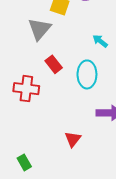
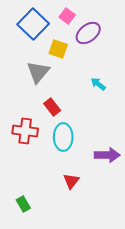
cyan ellipse: (87, 74) -> (63, 137), moved

